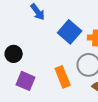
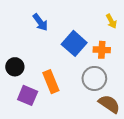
orange rectangle: (63, 77) -> (51, 82), moved

